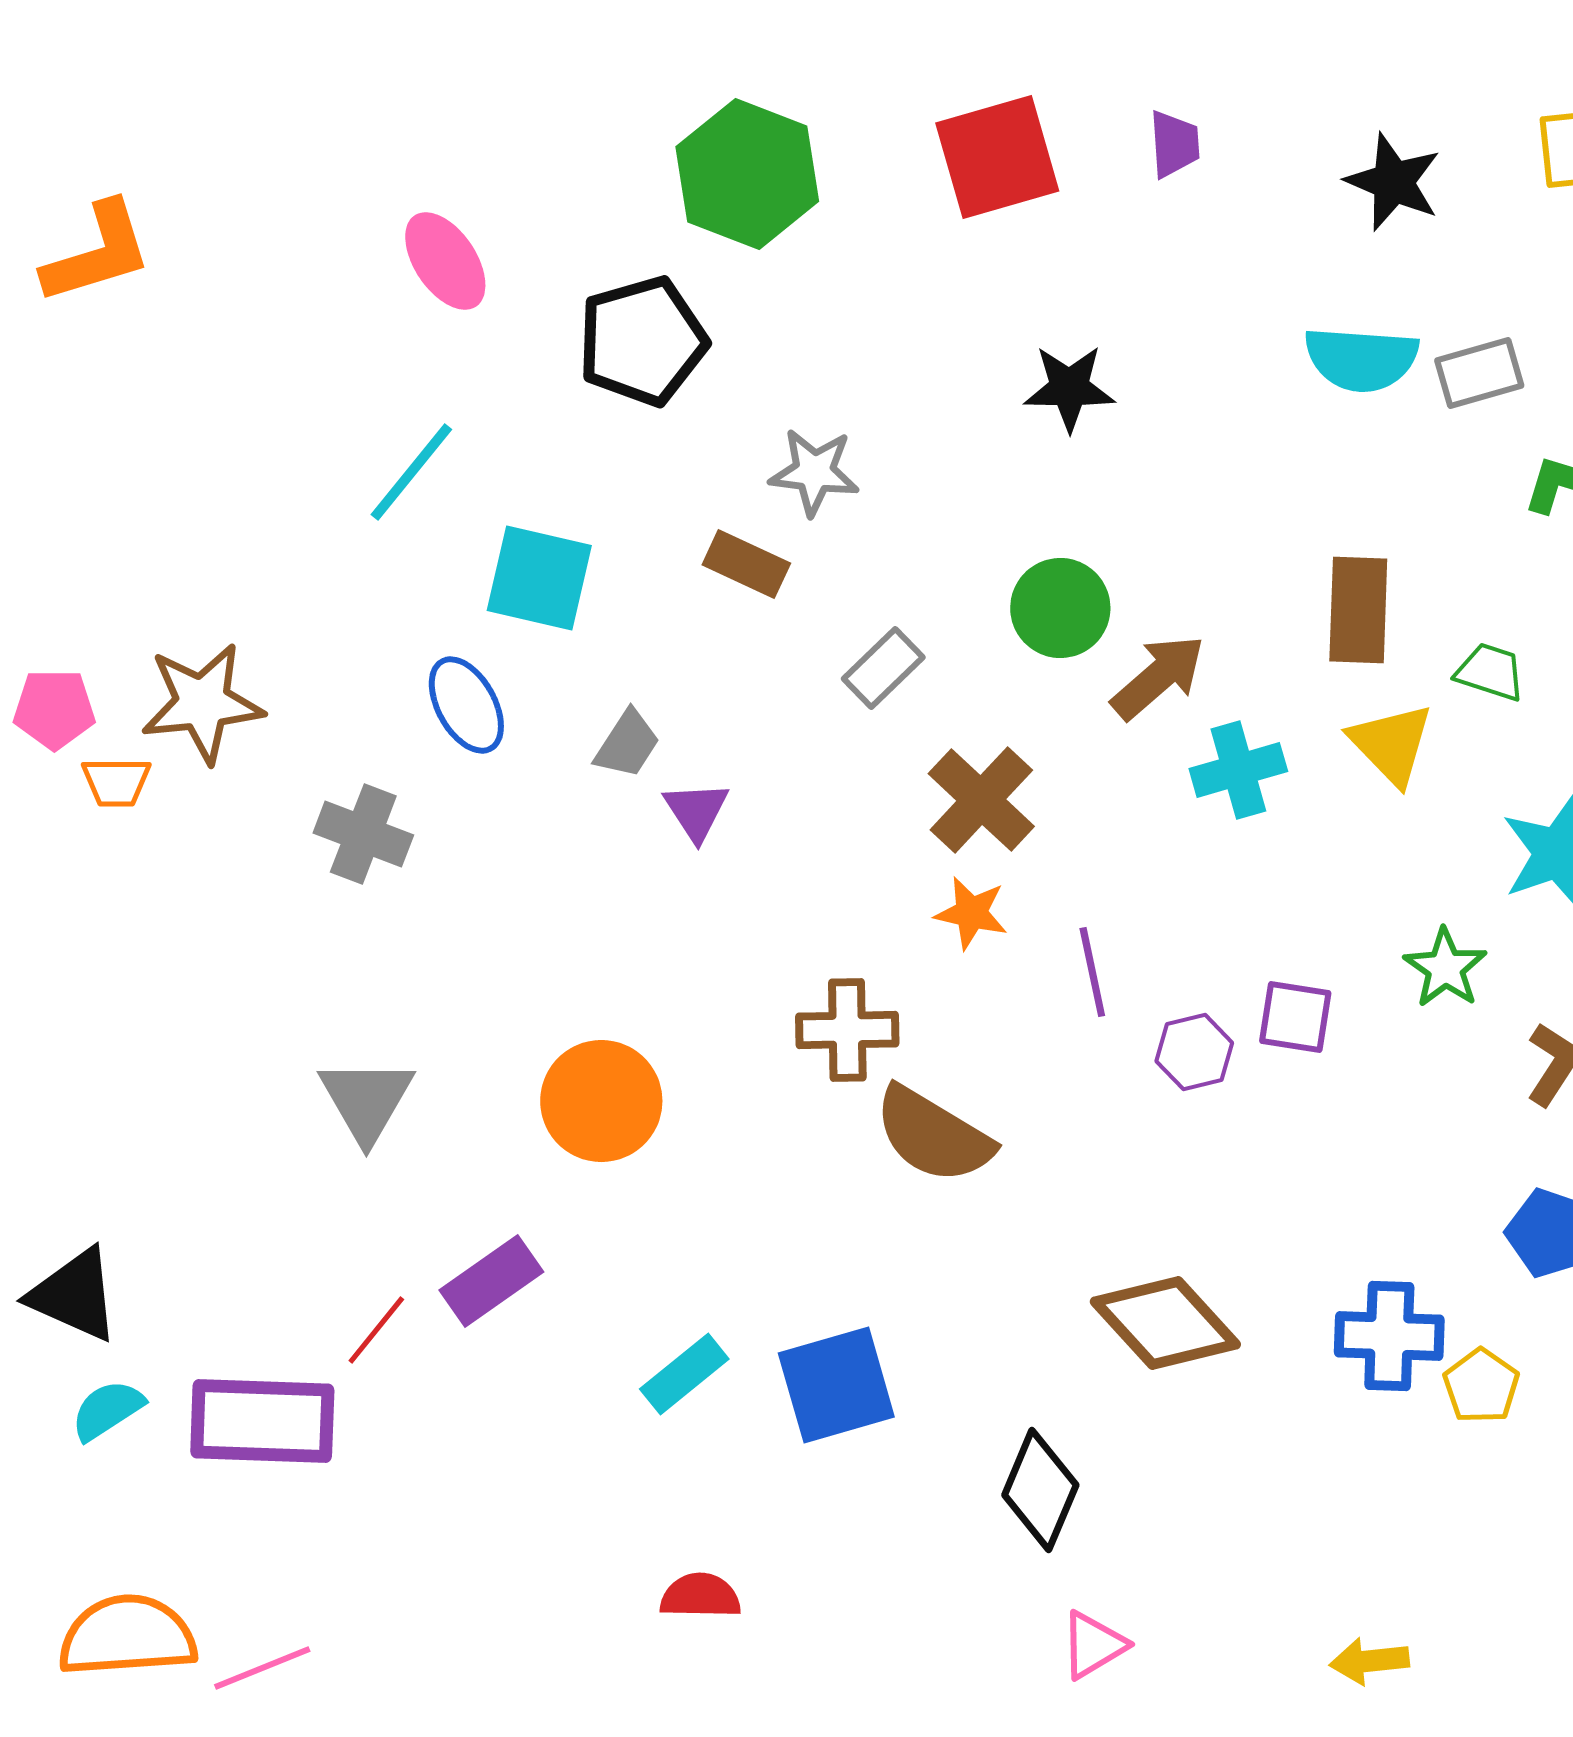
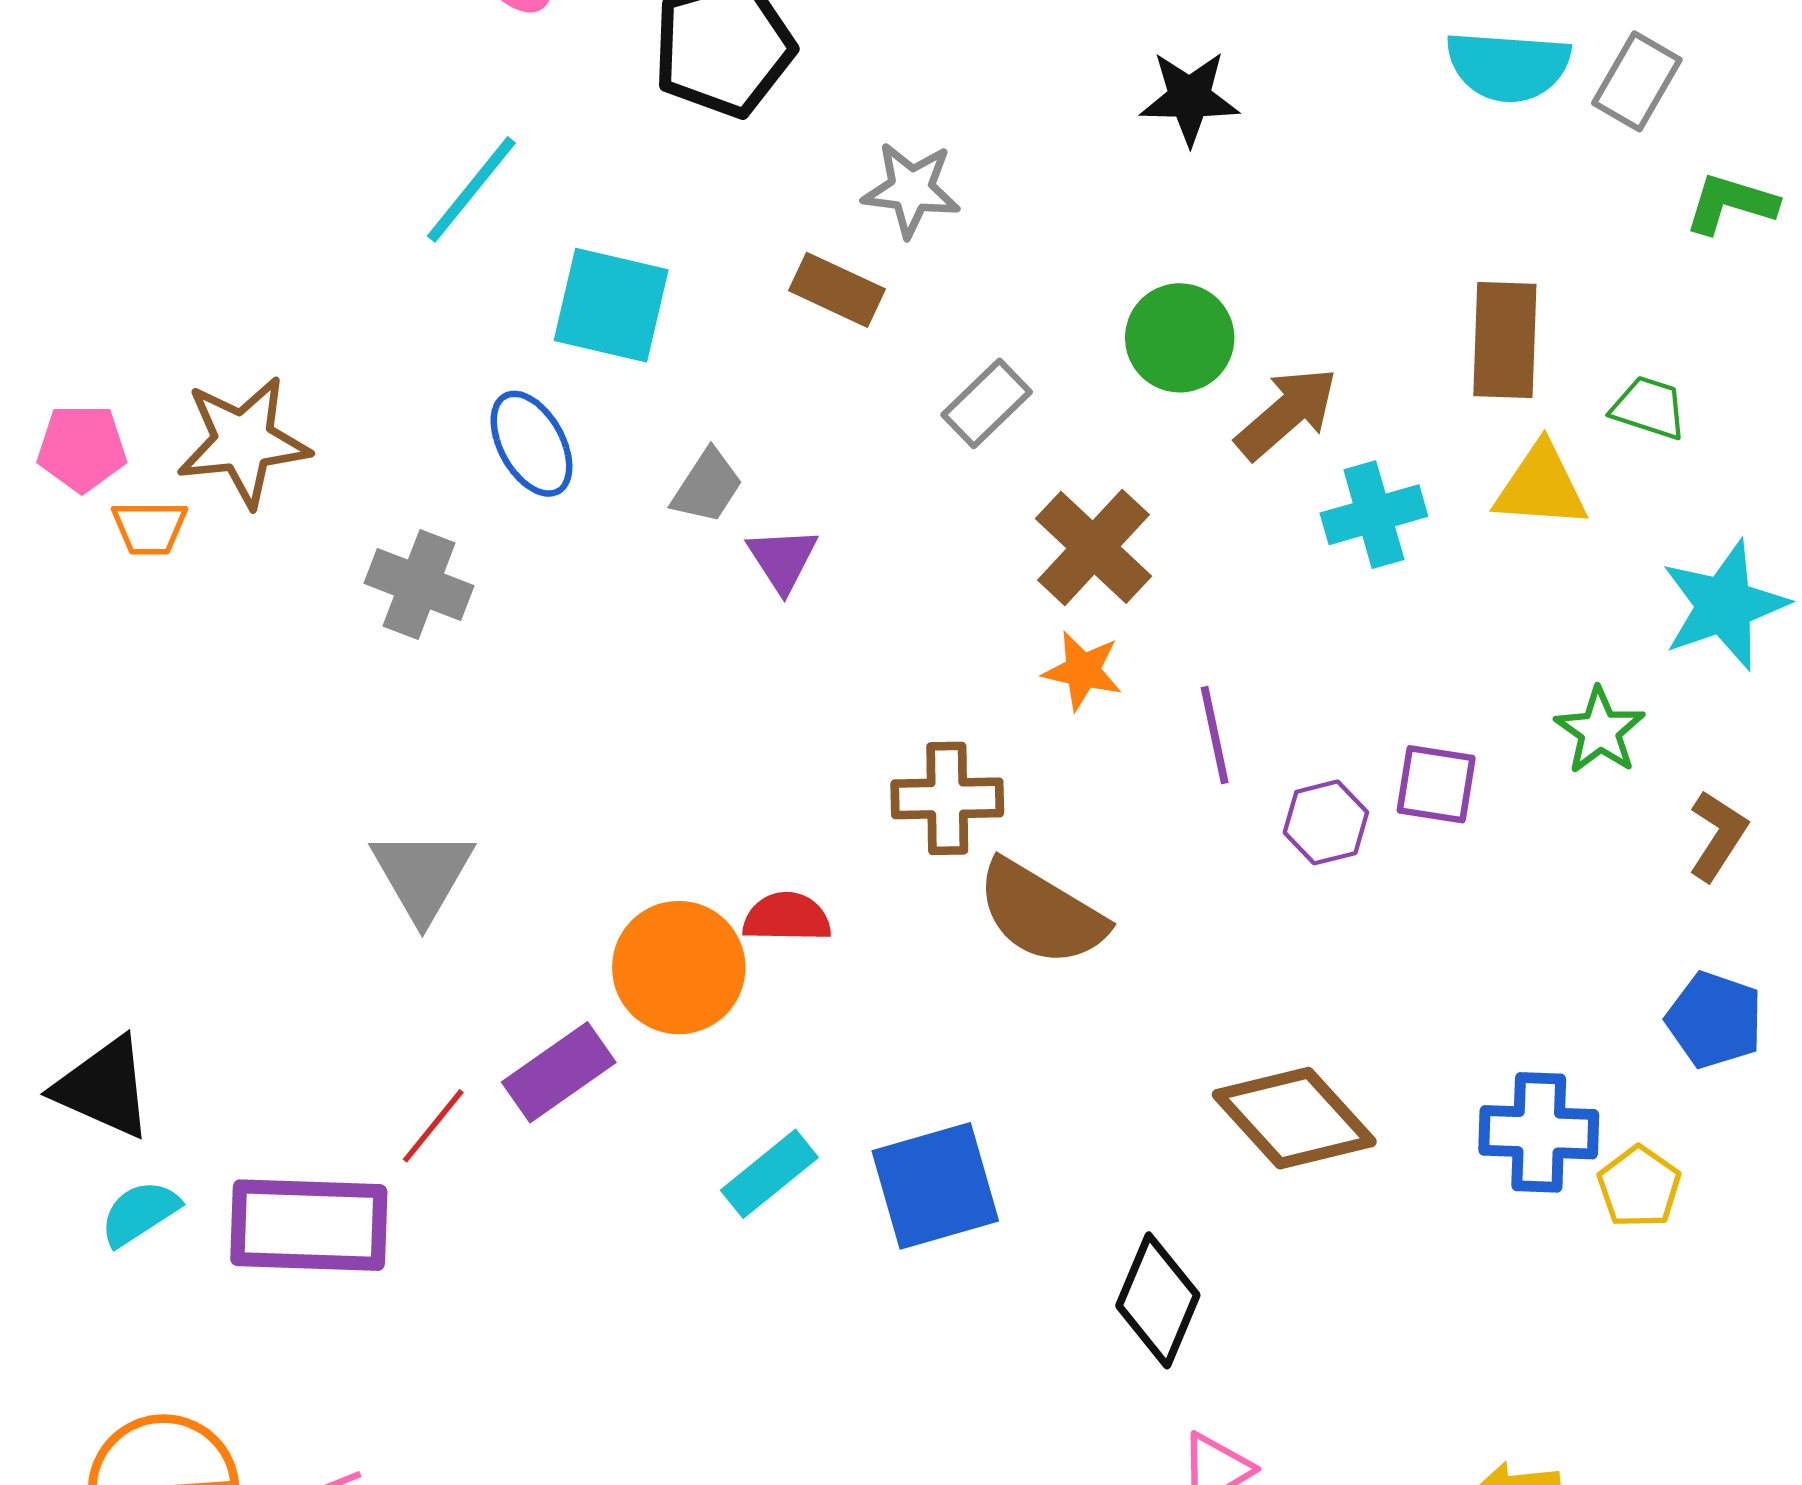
gray rectangle: (1479, 373) -> (1637, 81), turned -44
yellow triangle: (1391, 744) -> (1541, 486), turned -42
orange circle: (601, 1101) -> (679, 968), moved
red semicircle: (700, 1596) -> (787, 917), moved

